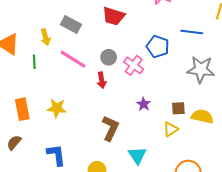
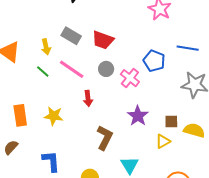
red trapezoid: (114, 16) -> (103, 40), moved
green line: (34, 62) -> (43, 72), moved, turned -48
red arrow: (102, 80) -> (88, 98), moved
purple star: (143, 104) -> (138, 116), size x1.5

